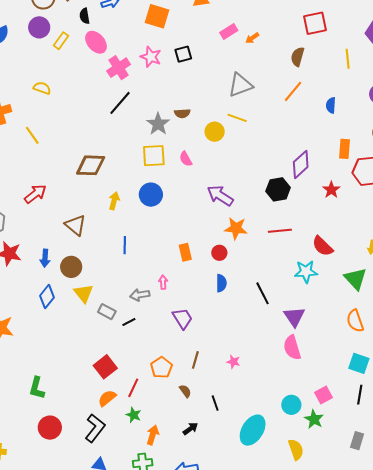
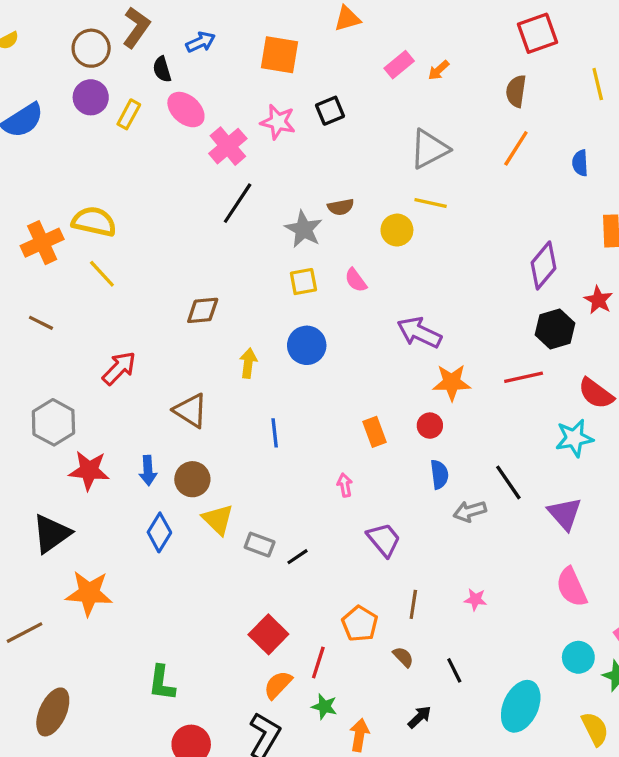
yellow semicircle: (42, 88) -> (94, 222), moved, size x1.5
yellow square: (154, 156) -> (303, 282), size x0.7
brown diamond: (91, 165) -> (203, 310), size x0.7
black hexagon: (278, 189) -> (555, 329), moved
gray arrow: (140, 295) -> (470, 511), moved
pink semicircle: (292, 348) -> (572, 587), moved

